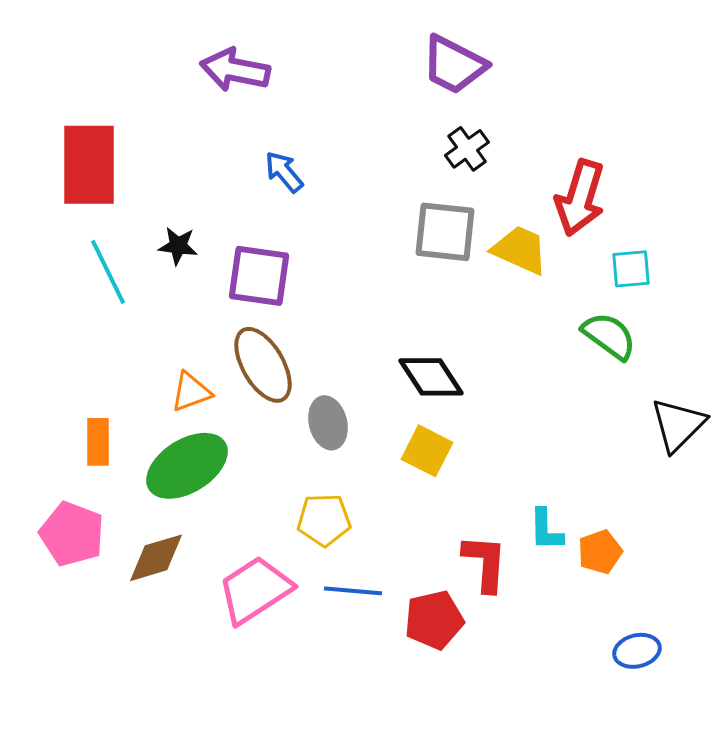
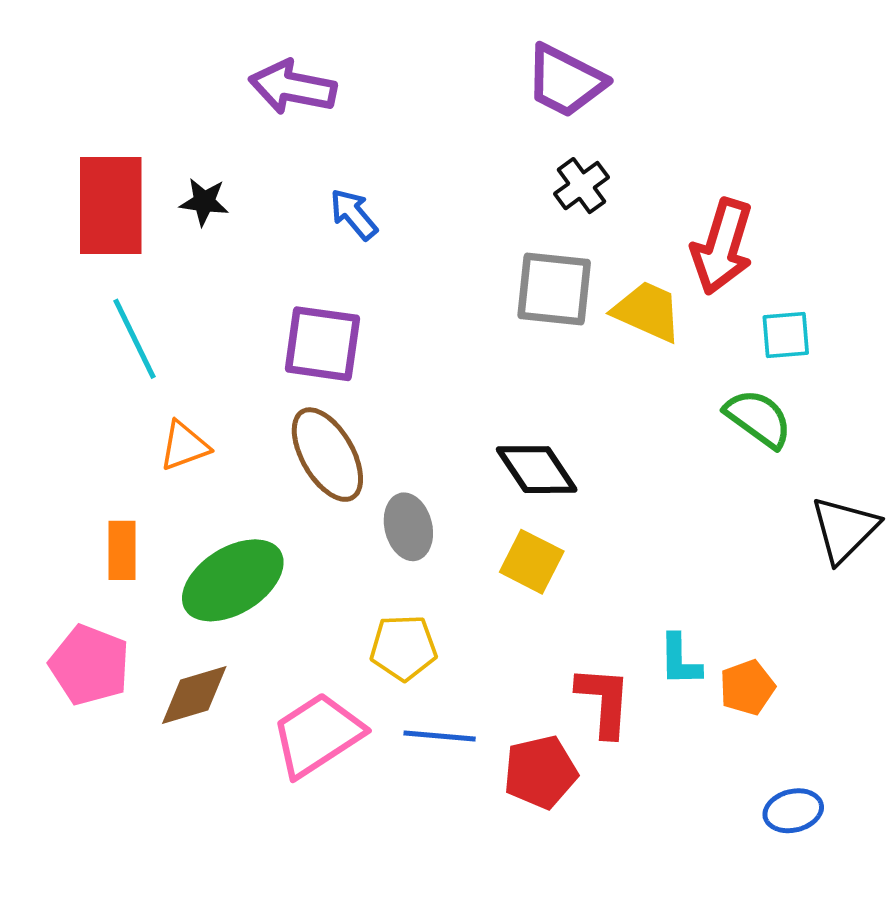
black star: (178, 246) -> (204, 202), moved
orange triangle: (191, 392) -> (184, 446), moved

